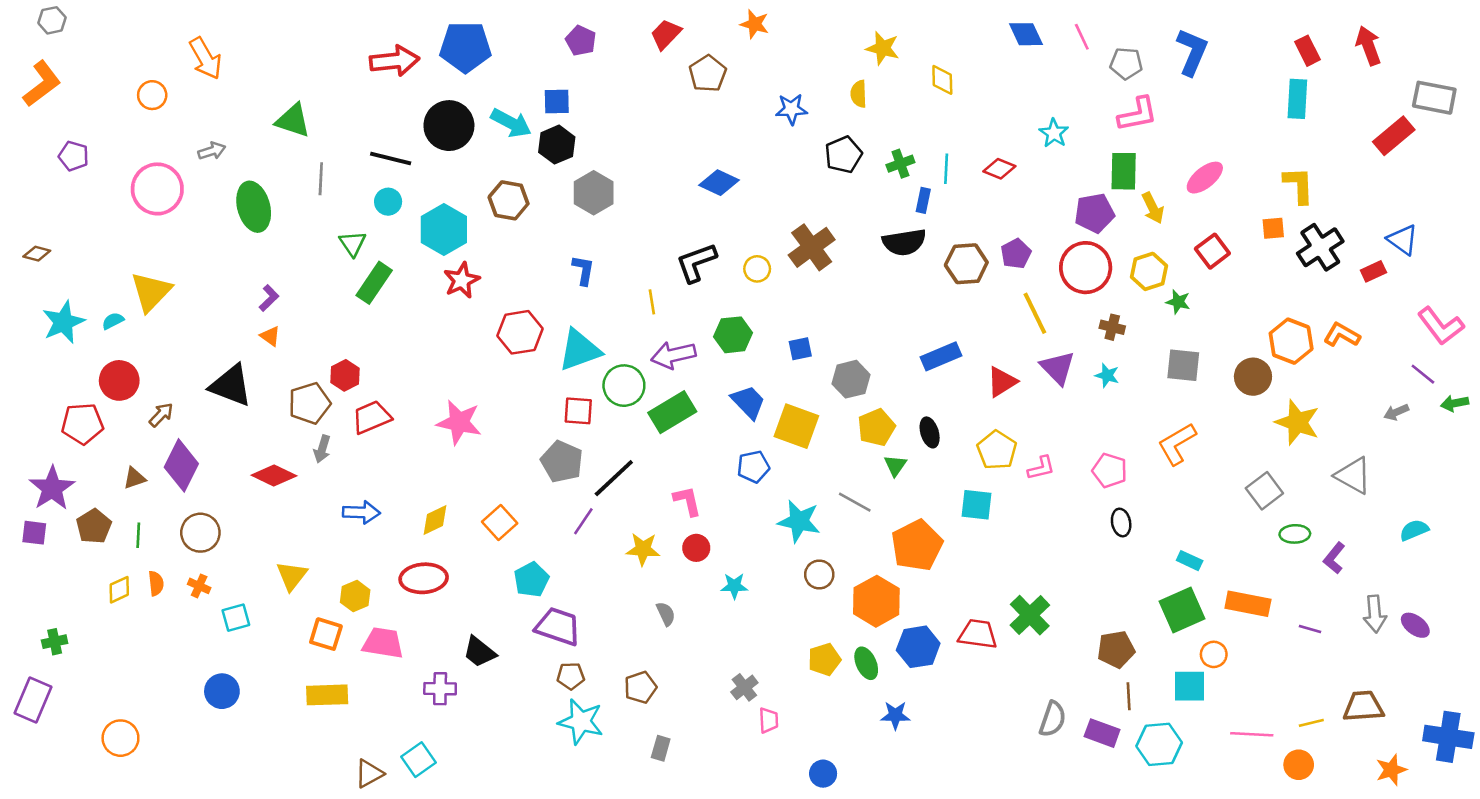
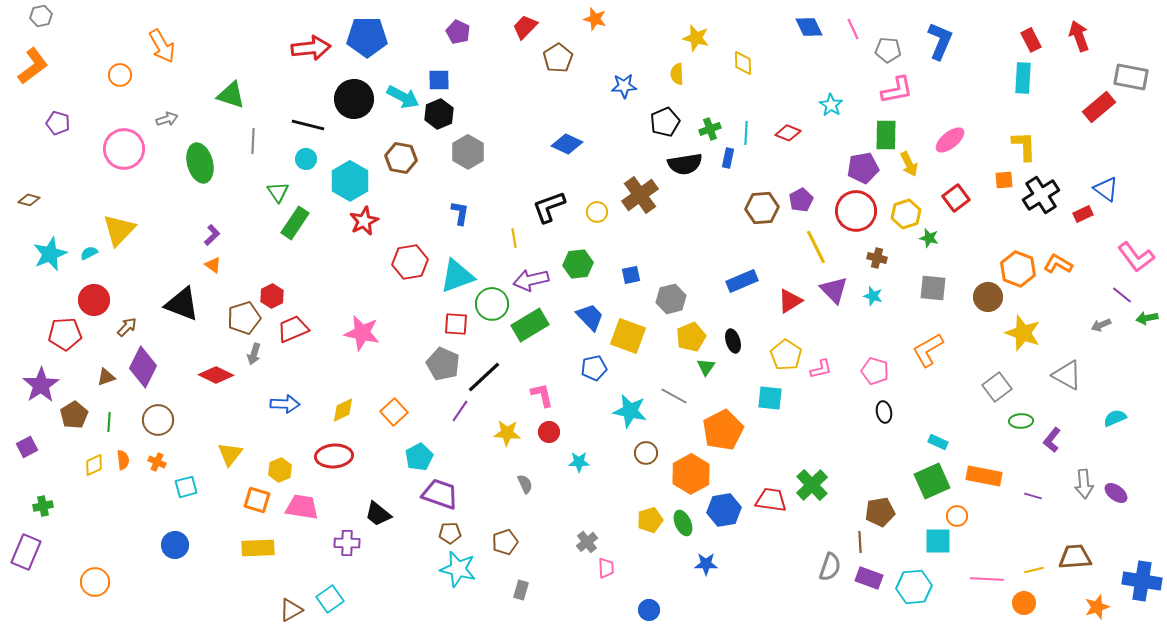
black semicircle: (904, 242) -> (685, 164), moved
purple square: (34, 533) -> (27, 447), moved, turned -35
brown line: (1129, 696) -> (860, 542), moved

